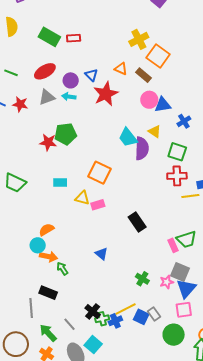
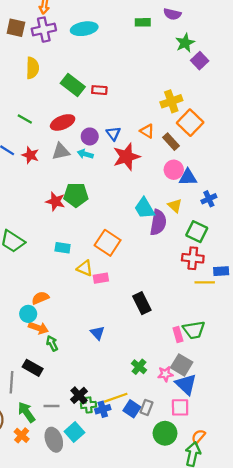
blue triangle: (186, 289) -> (186, 384), turned -35
gray rectangle: (154, 314) -> (146, 407), turned 48
gray line: (69, 324) -> (51, 406), turned -56

